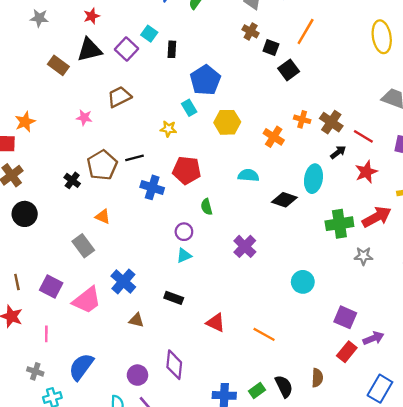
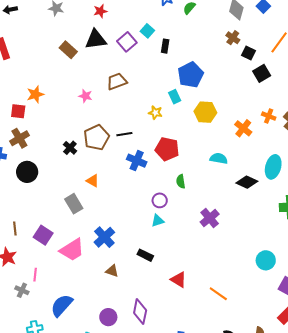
cyan circle: (303, 282) -> (266, 260), moved
gray cross: (35, 371) -> (22, 290), moved

